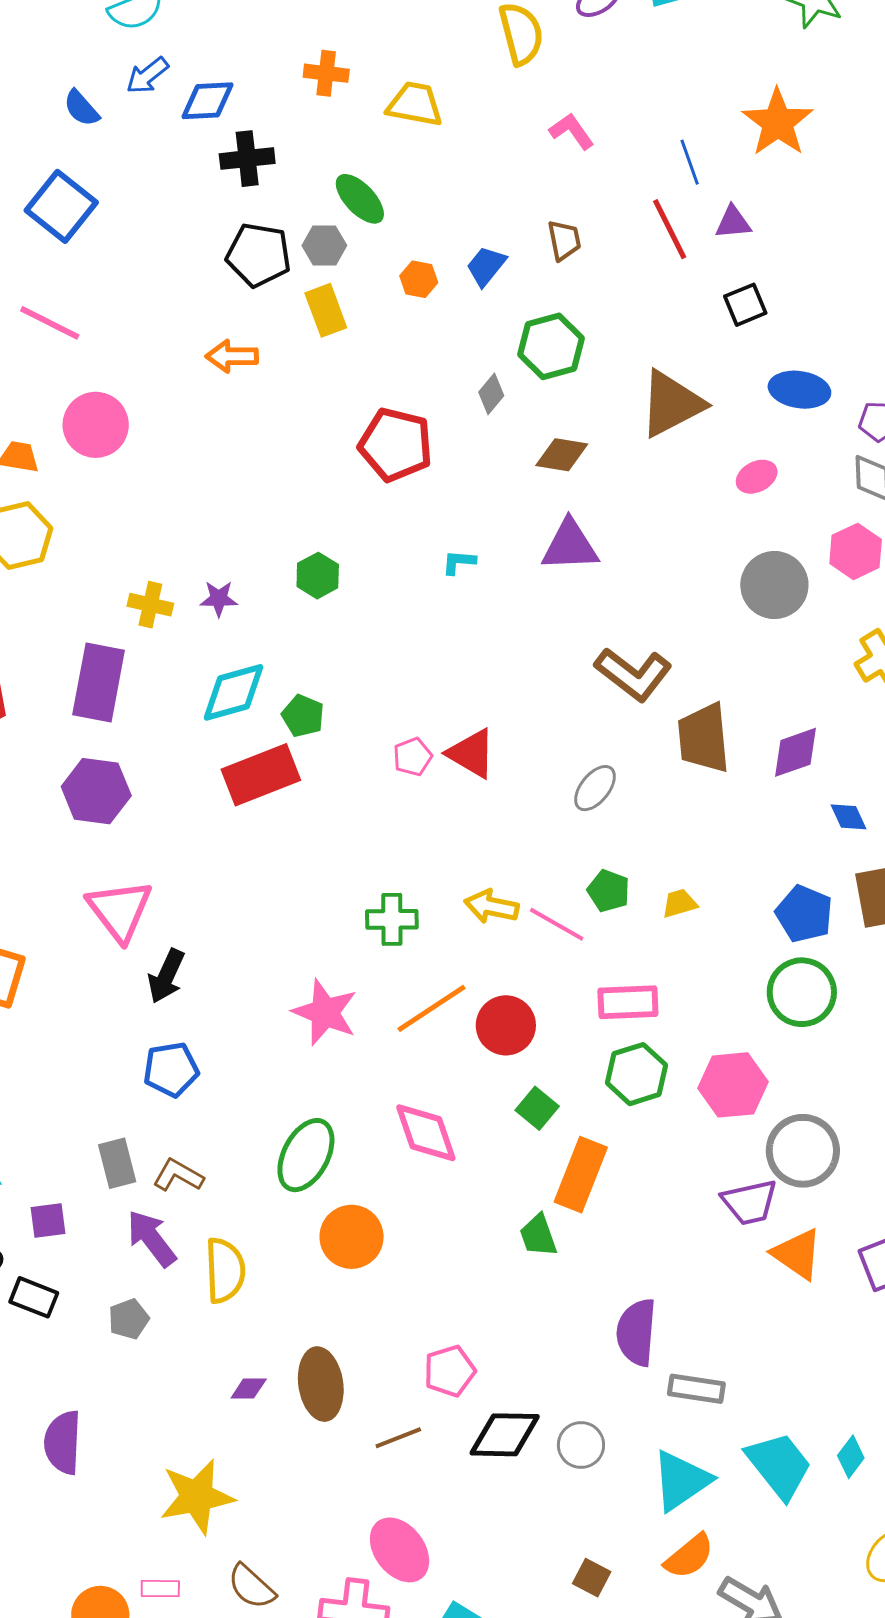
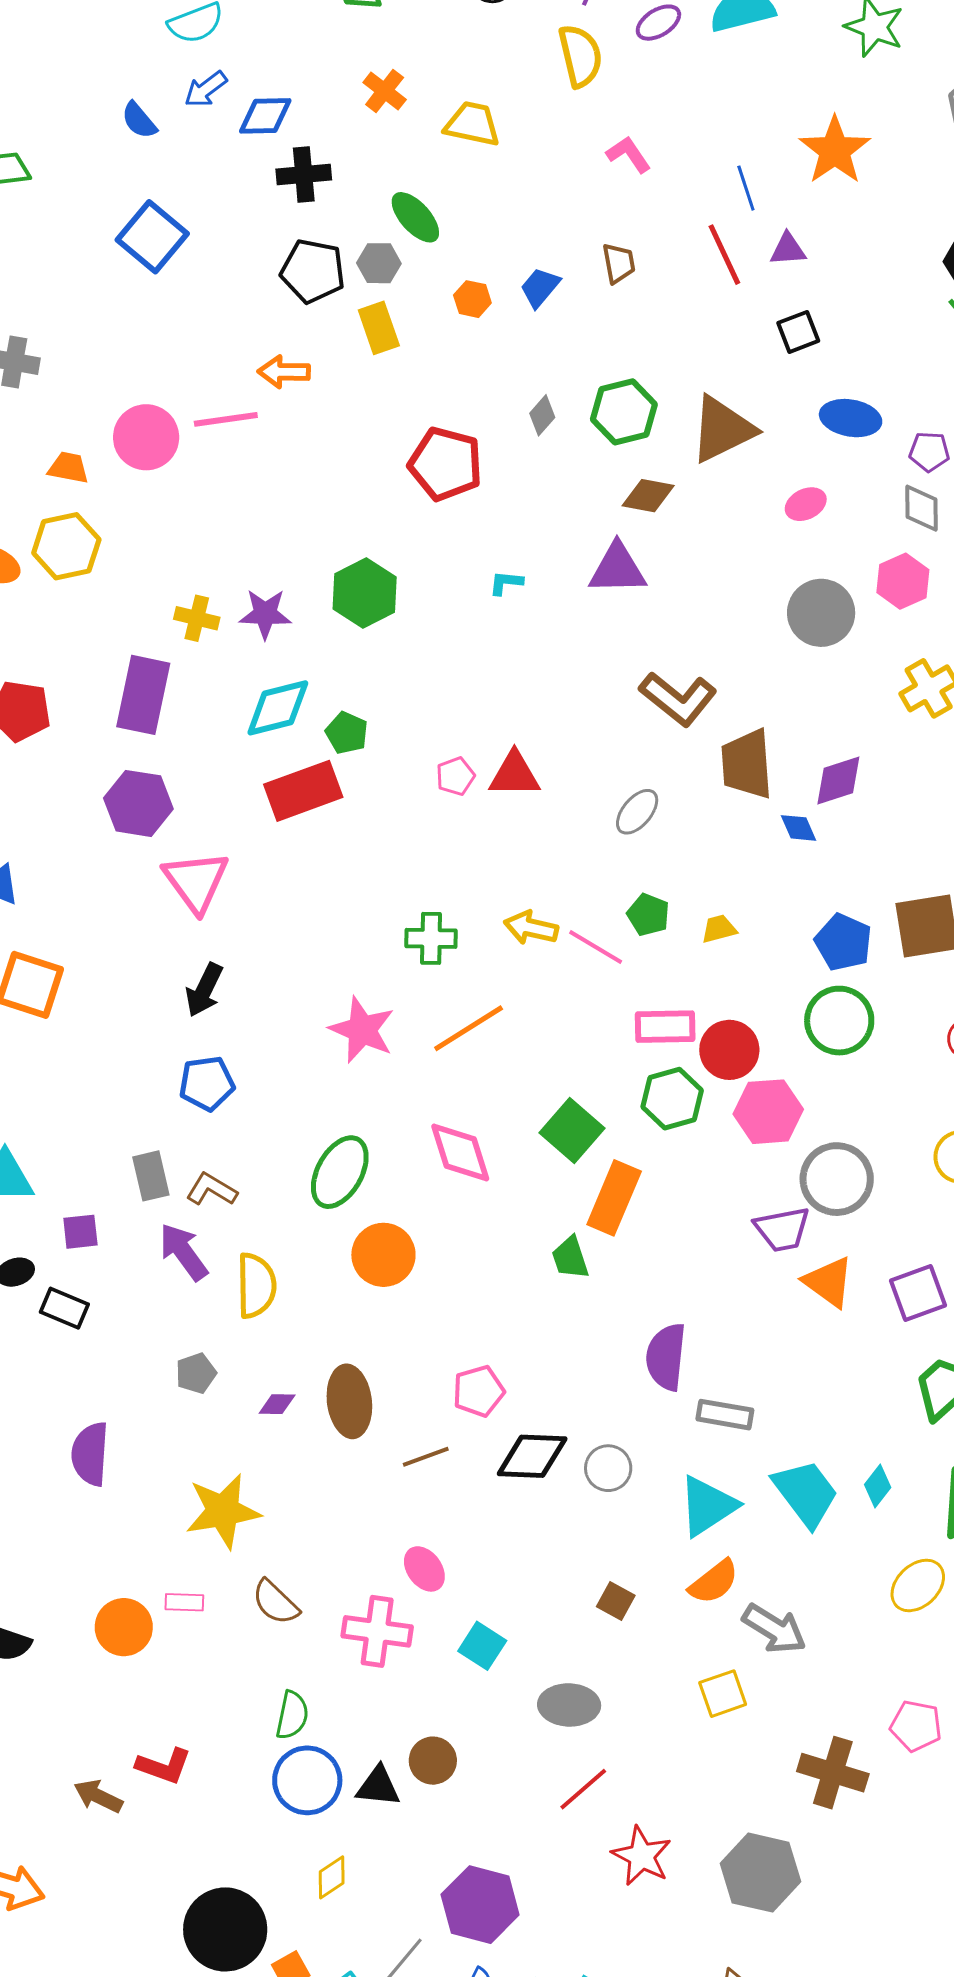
orange cross: (326, 73) -> (385, 91), turned 30
blue square: (61, 206) -> (152, 237), moved
pink line: (50, 323) -> (226, 419), moved, turned -36
green hexagon: (551, 346) -> (624, 412), moved
brown diamond: (562, 455) -> (648, 496), moved
green hexagon: (318, 576) -> (365, 593), size x1.5
purple star: (219, 599) -> (265, 614), size x1.4
red triangle: (471, 753) -> (514, 774), turned -32
blue diamond: (848, 817) -> (799, 828), moved
pink triangle: (120, 910) -> (196, 881), moved
red circle: (506, 1025) -> (729, 1050), moved
green square: (537, 1108) -> (572, 1131), size x1.5
gray pentagon: (129, 1319) -> (196, 1373), moved
pink ellipse: (400, 1550) -> (424, 1569), size x0.7

